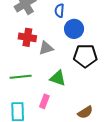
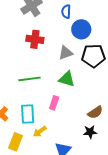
gray triangle: (46, 48) -> (66, 53), moved

